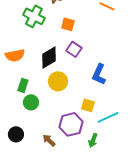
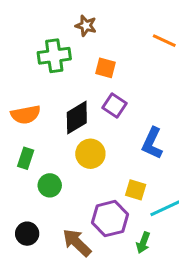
green cross: (34, 16) -> (54, 56), turned -35
green rectangle: (23, 85) -> (26, 158), moved
brown arrow: (49, 140) -> (77, 243), size x1.5

